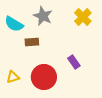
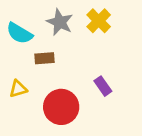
yellow cross: (83, 17) -> (99, 21), moved
yellow triangle: (13, 77) -> (18, 89), moved

